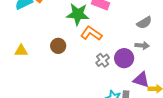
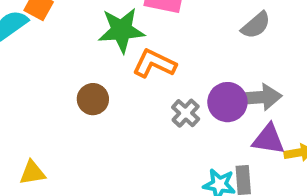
gray arrow: (142, 46) -> (259, 97), moved, size x1.5
yellow triangle: (21, 51) -> (32, 173), moved

